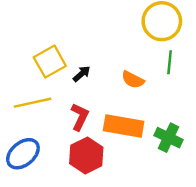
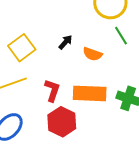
green line: (170, 62) -> (121, 36), turned -30
black arrow: (82, 74) -> (65, 42), moved

